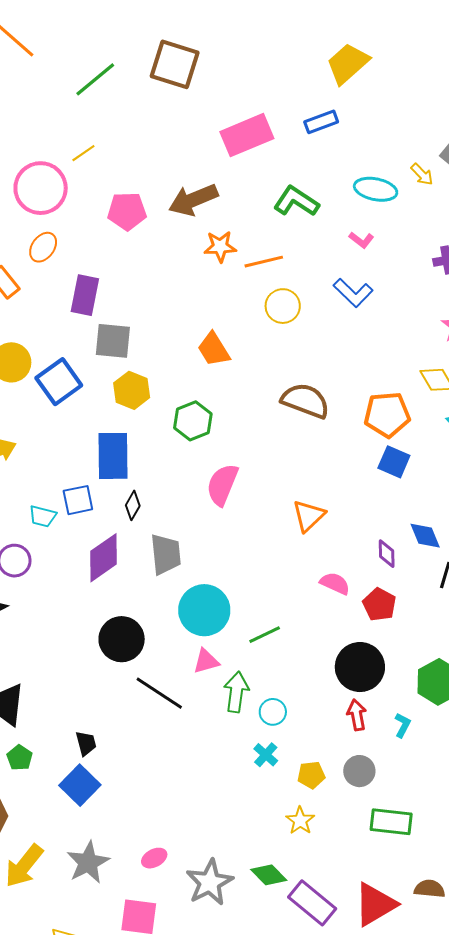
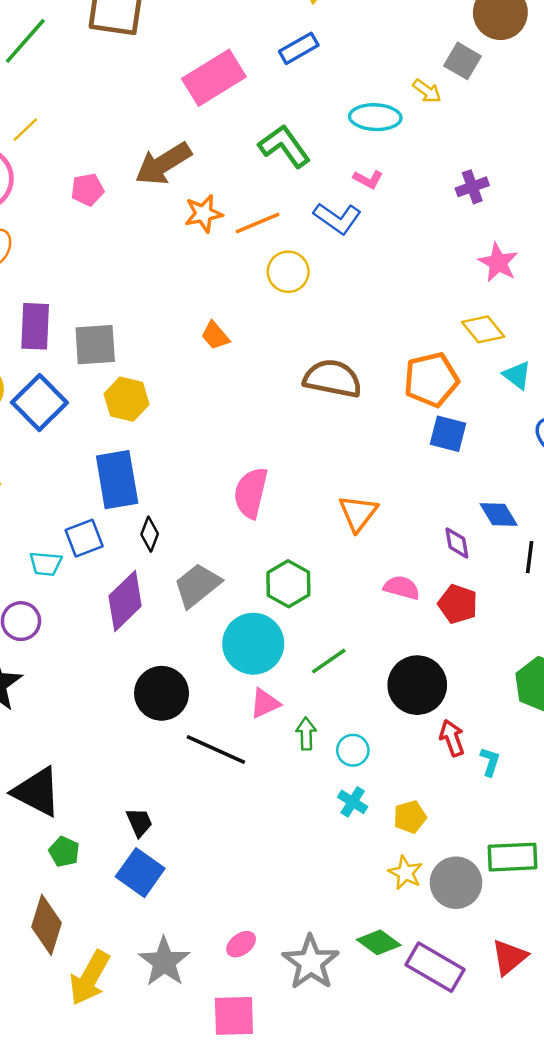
green L-shape: (296, 201) -> (284, 146), turned 30
pink pentagon: (127, 211) -> (87, 190), size x0.7
blue L-shape: (353, 293) -> (337, 218), moved
purple rectangle: (85, 295) -> (35, 326), moved
orange trapezoid: (214, 349) -> (215, 336), size x0.7
green hexagon: (193, 421) -> (288, 584), moved
gray trapezoid: (166, 554) -> (197, 585), turned -114
black circle: (360, 667) -> (417, 685), moved
green arrow: (236, 692) -> (306, 734), size x0.7
cyan L-shape: (403, 725) -> (490, 762), moved
gray circle: (359, 771) -> (456, 883), moved, size x1.4
red triangle: (375, 904) -> (509, 957), size x0.7

